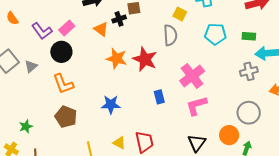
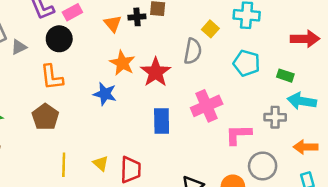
blue rectangle: (159, 97) -> (162, 121), size x1.5
blue star: (111, 105) -> (105, 94), moved
pink L-shape: (197, 106) -> (238, 135), moved

